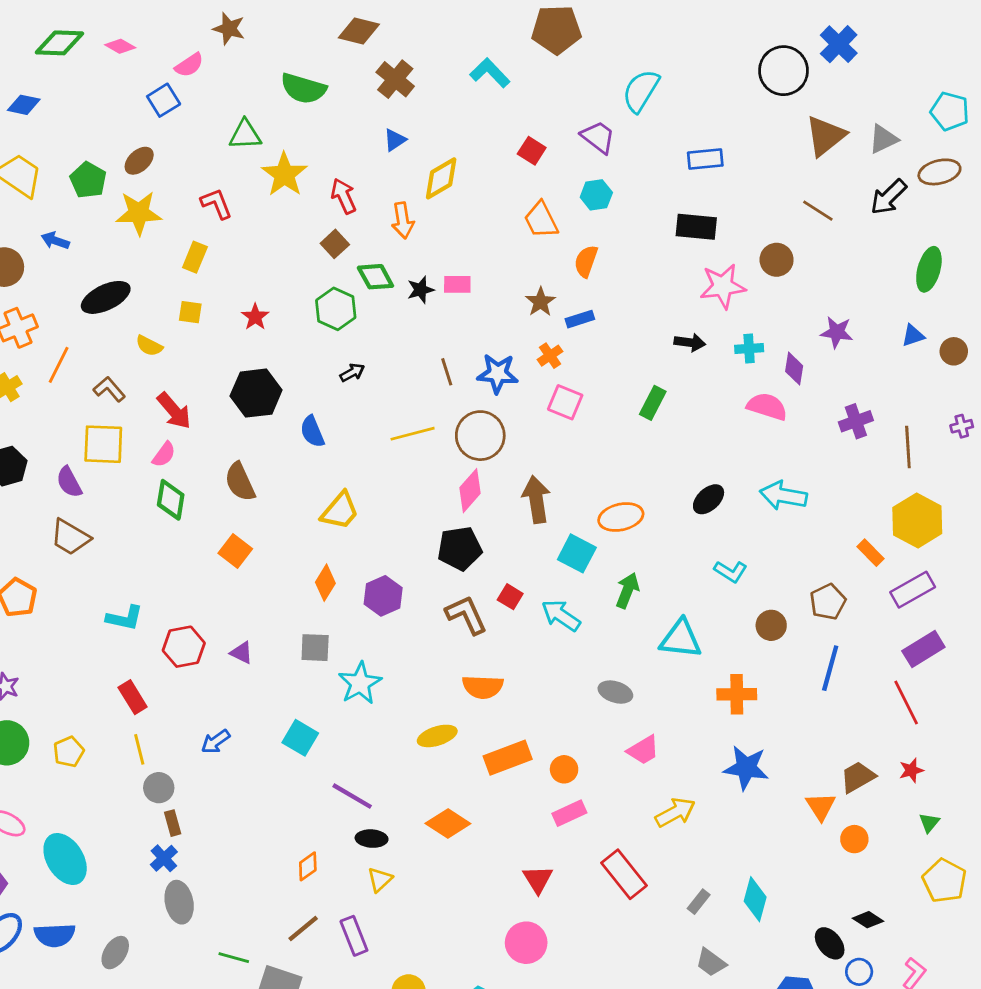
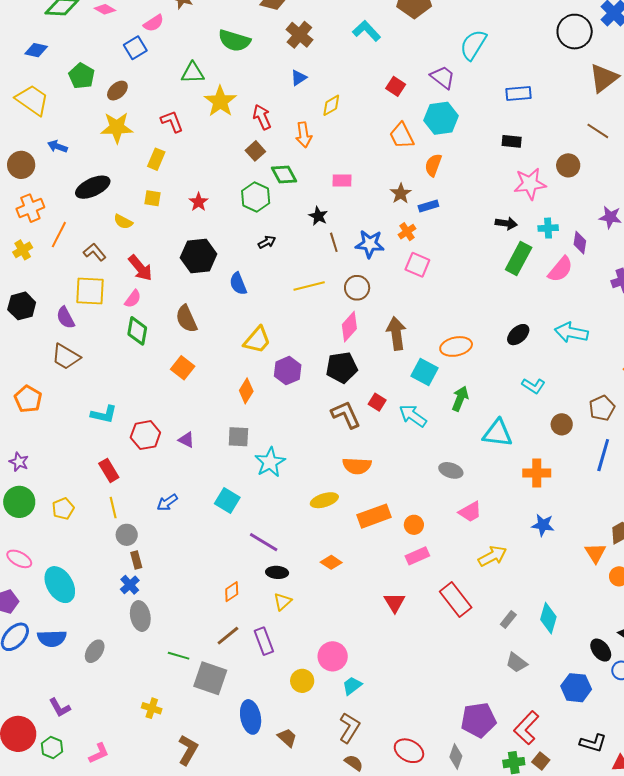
yellow diamond: (441, 178) -> (331, 105), size x0.7
green pentagon: (88, 180) -> (82, 76), moved
cyan hexagon: (596, 195) -> (441, 118), size x1.5
black rectangle: (696, 227) -> (512, 141), size x0.7
black star: (421, 290) -> (318, 216), moved, turned -30
green rectangle: (653, 403) -> (519, 259), moved, size x1.4
pink semicircle: (767, 407) -> (560, 269), turned 112
brown circle: (480, 436) -> (357, 288), size x0.7
purple hexagon: (383, 596) -> (288, 371), moved
blue star: (746, 768) -> (543, 525), size x0.7
orange diamond: (448, 824) -> (331, 562), size x0.7
pink circle: (526, 943) -> (333, 656), moved

